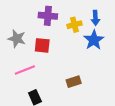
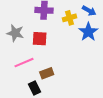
blue arrow: (95, 18) -> (89, 11), turned -56
brown rectangle: (74, 82) -> (47, 73), moved

